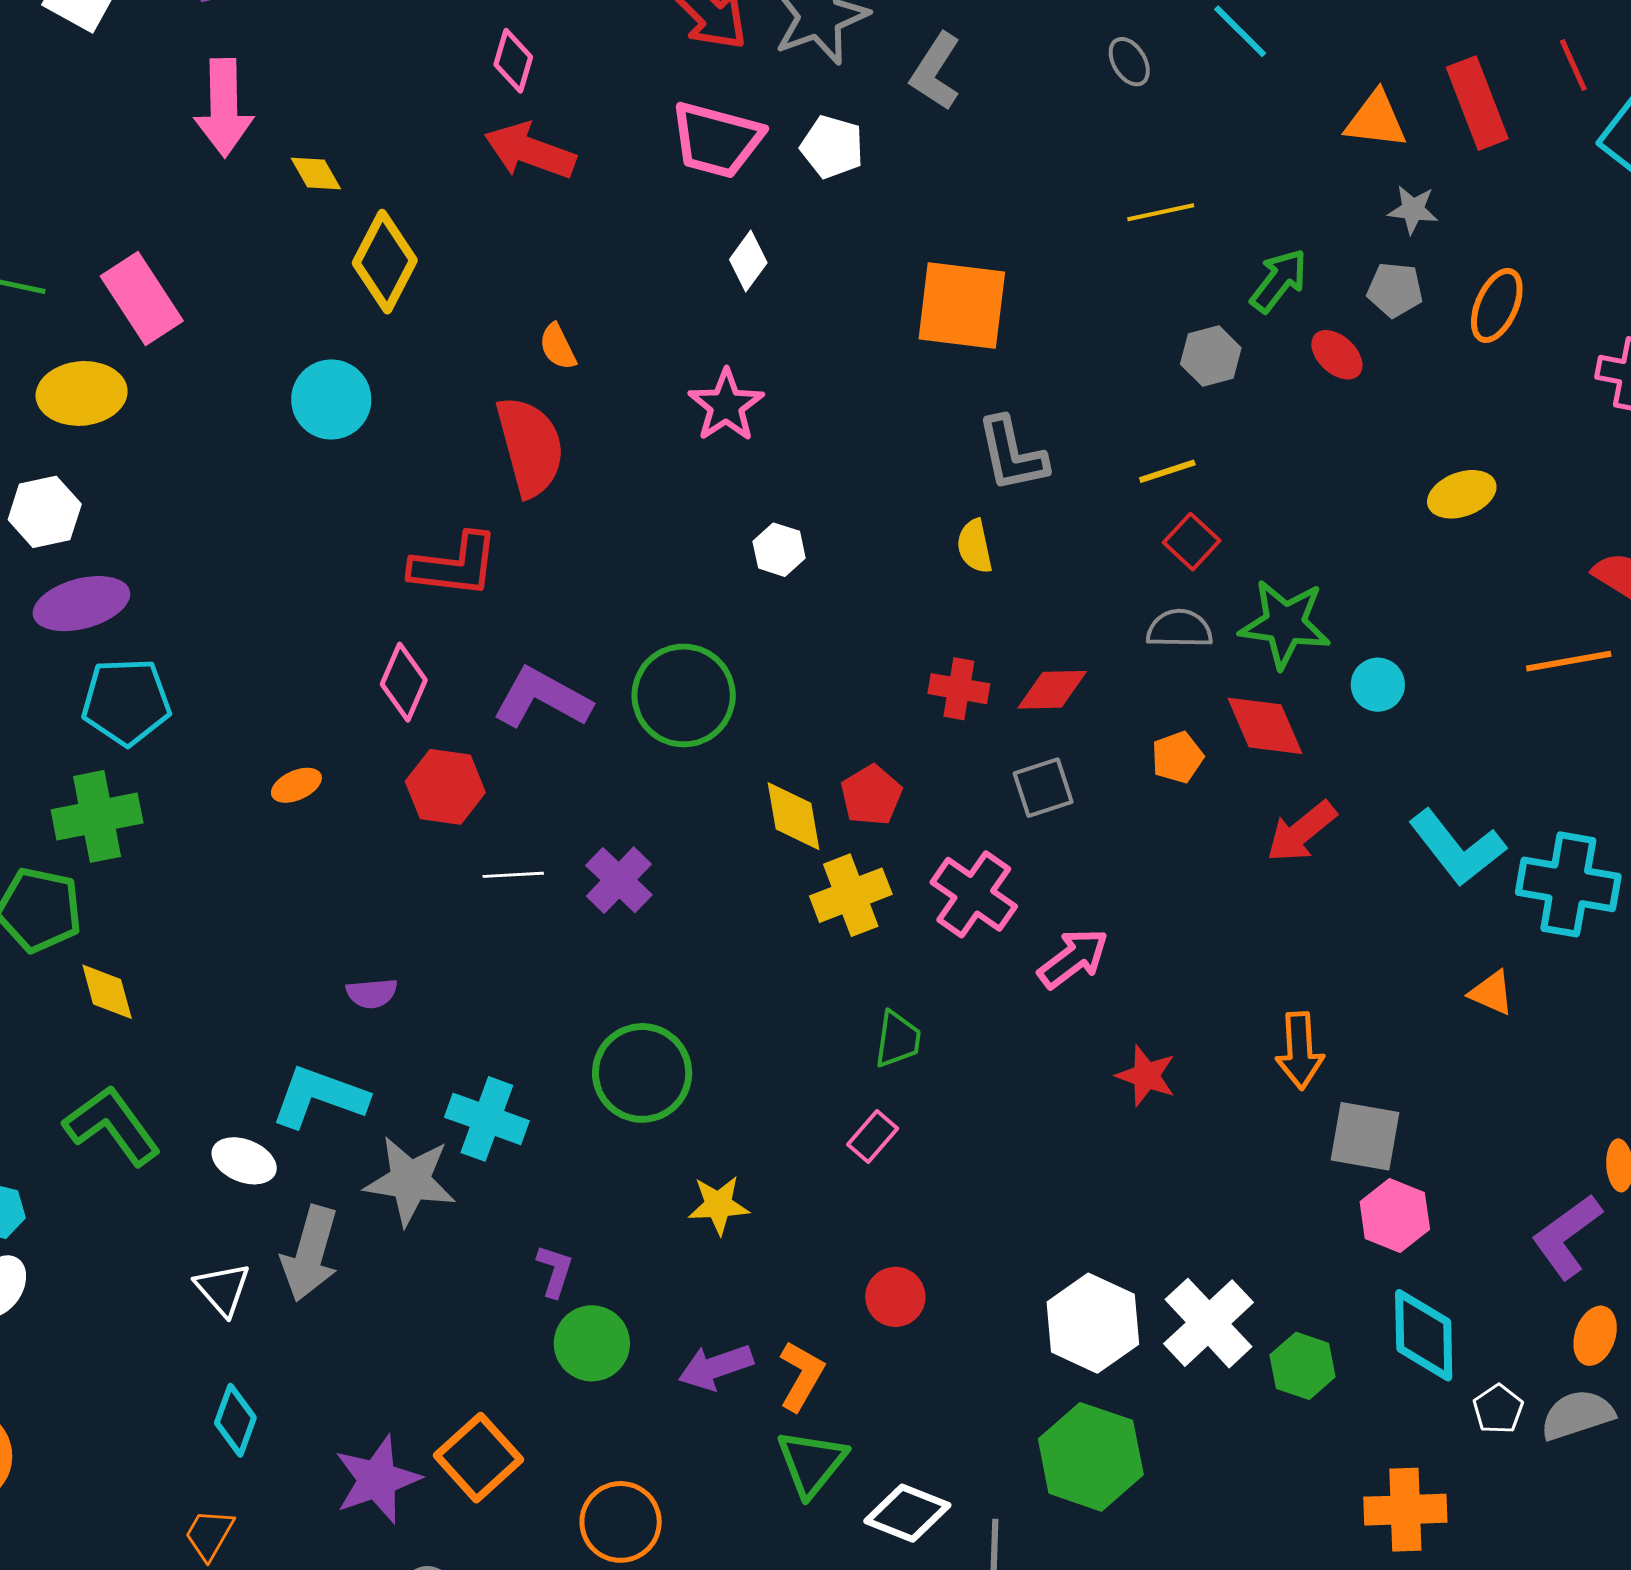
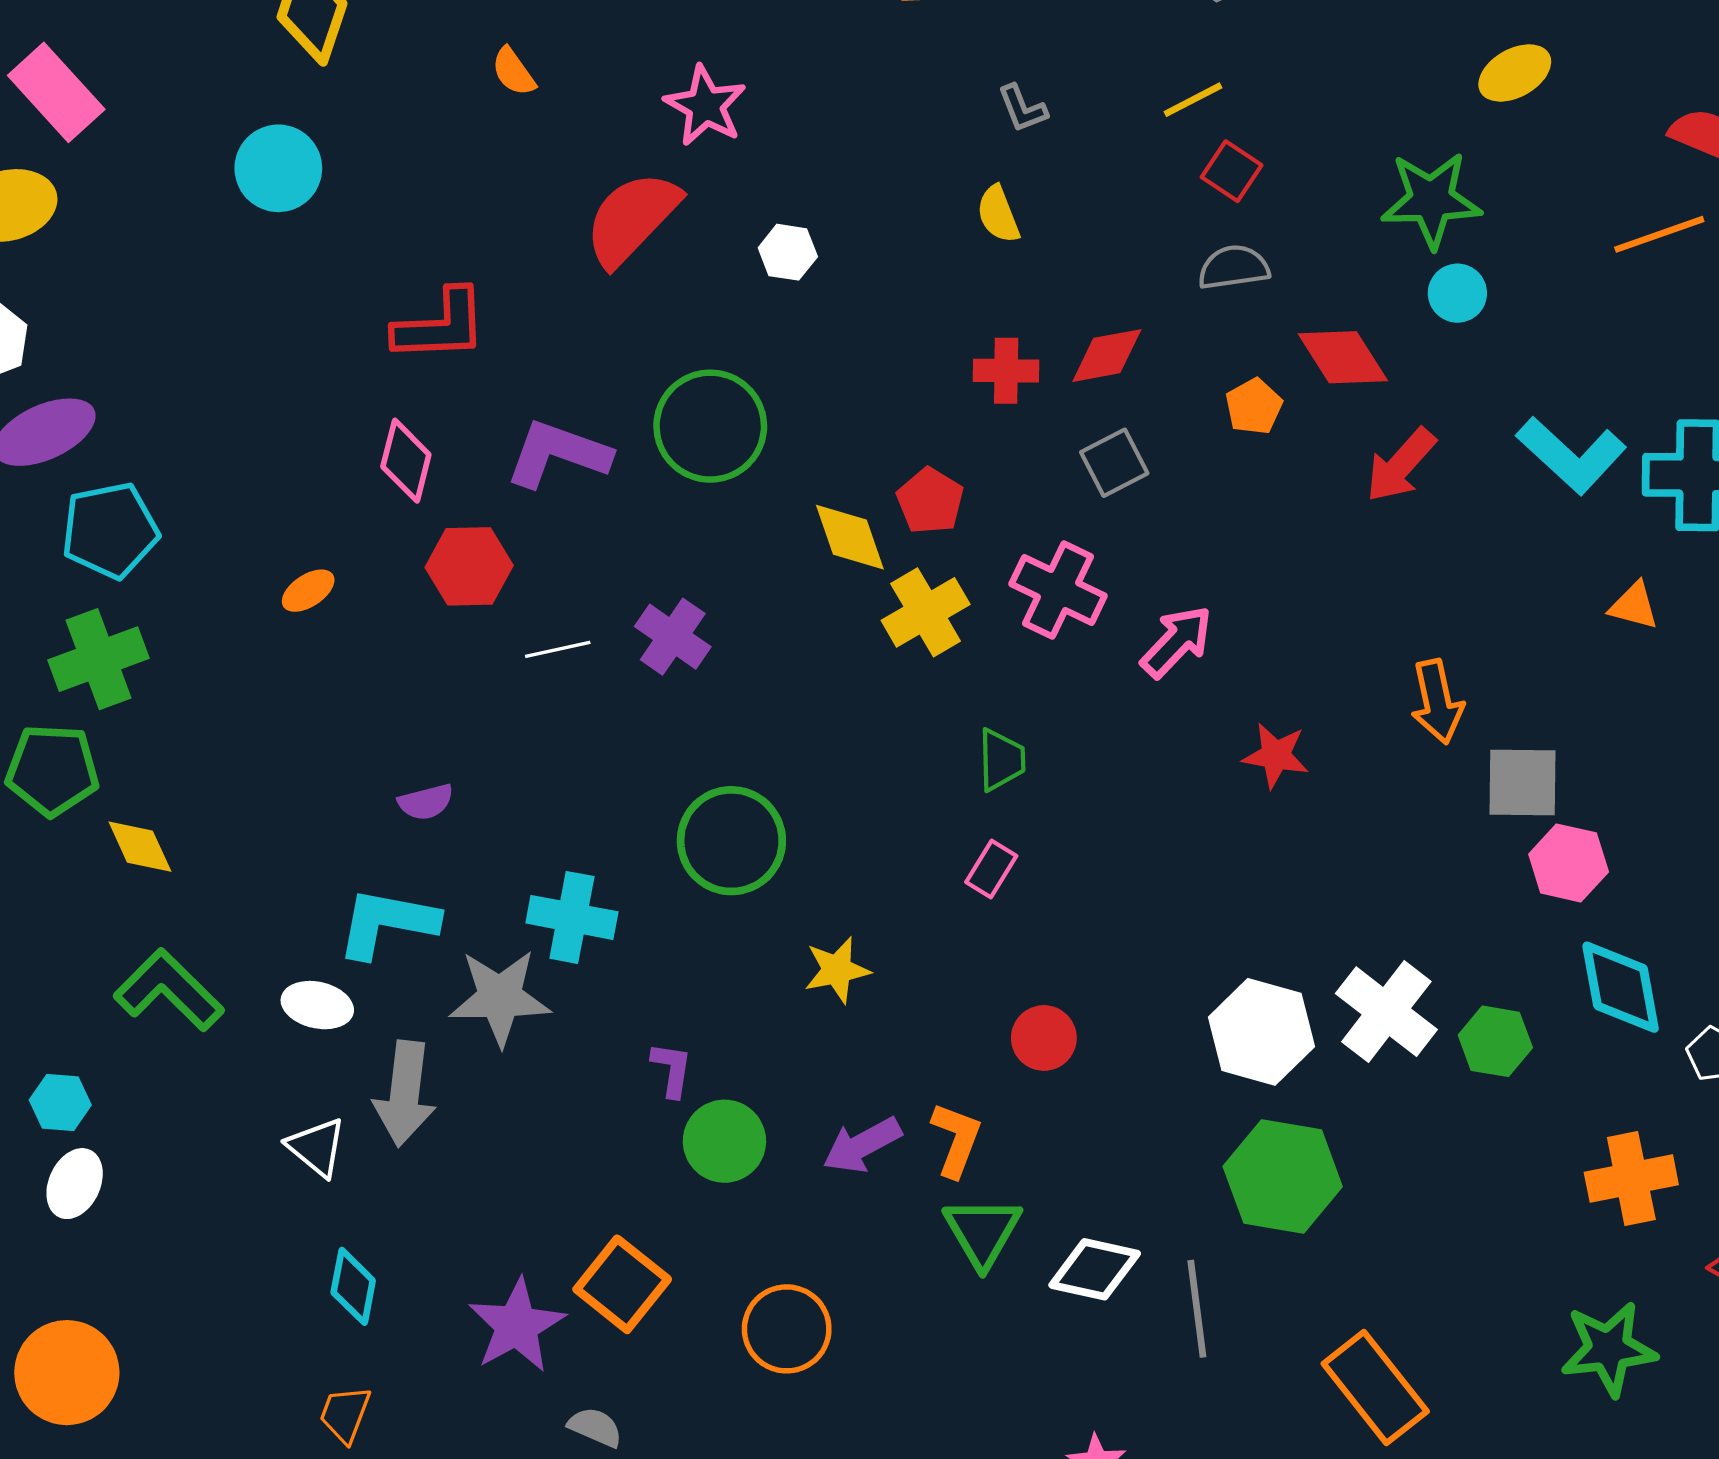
red semicircle: (530, 446) -> (632, 219), moved, turned -112
gray L-shape: (1012, 454) -> (1022, 109), size x0.6
green star: (1285, 624) -> (1431, 200), moved

